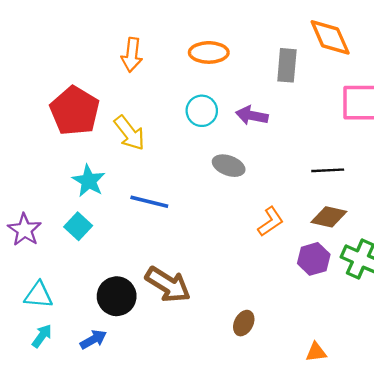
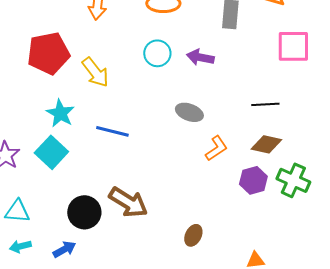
red pentagon: (75, 111) -> (48, 53), turned 30
gray ellipse: (229, 166) -> (189, 112), moved
cyan square: (78, 226) -> (51, 152), size x1.4
cyan arrow: (42, 336) -> (20, 246), turned -140

